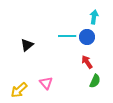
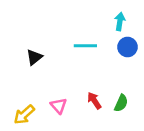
blue circle: (87, 37) -> (127, 47), moved
red arrow: (87, 62) -> (94, 101), moved

